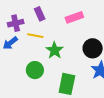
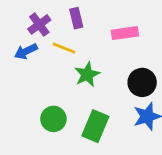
purple cross: (16, 23) -> (39, 24), turned -35
green circle: (35, 70) -> (53, 119), moved

